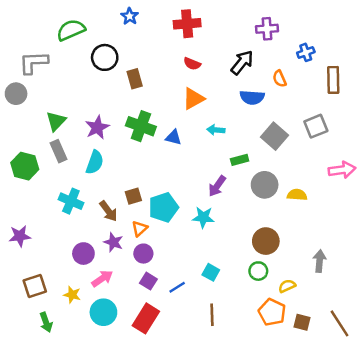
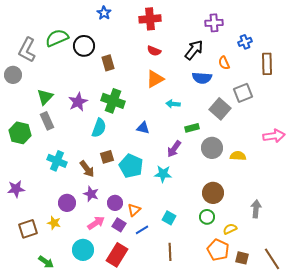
green semicircle: (71, 30) -> (57, 38), moved
gray L-shape: (34, 62) -> (27, 50), turned -60
gray square: (316, 126) -> (243, 93), moved
blue triangle: (173, 137) -> (143, 128), moved
cyan semicircle: (95, 162) -> (99, 128), moved
cyan pentagon: (163, 207) -> (131, 166), turned -30
orange triangle: (140, 229) -> (134, 210), moved
pink arrow: (102, 279) -> (96, 223), moved
yellow star: (72, 295) -> (54, 223), moved
green arrow: (46, 322) -> (46, 262), moved, turned -35

